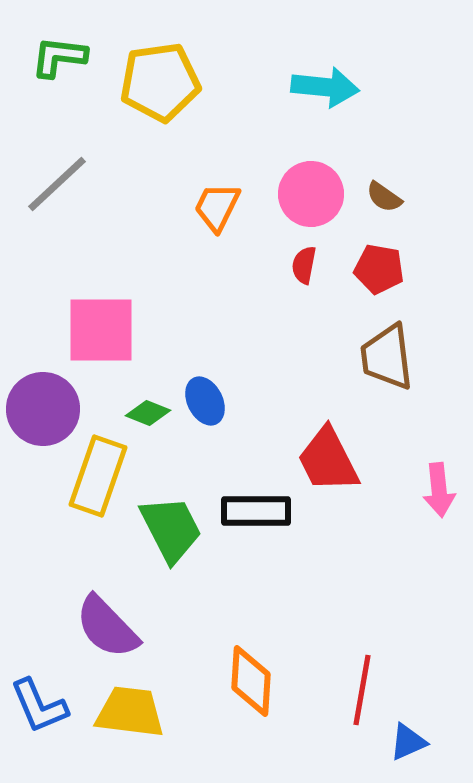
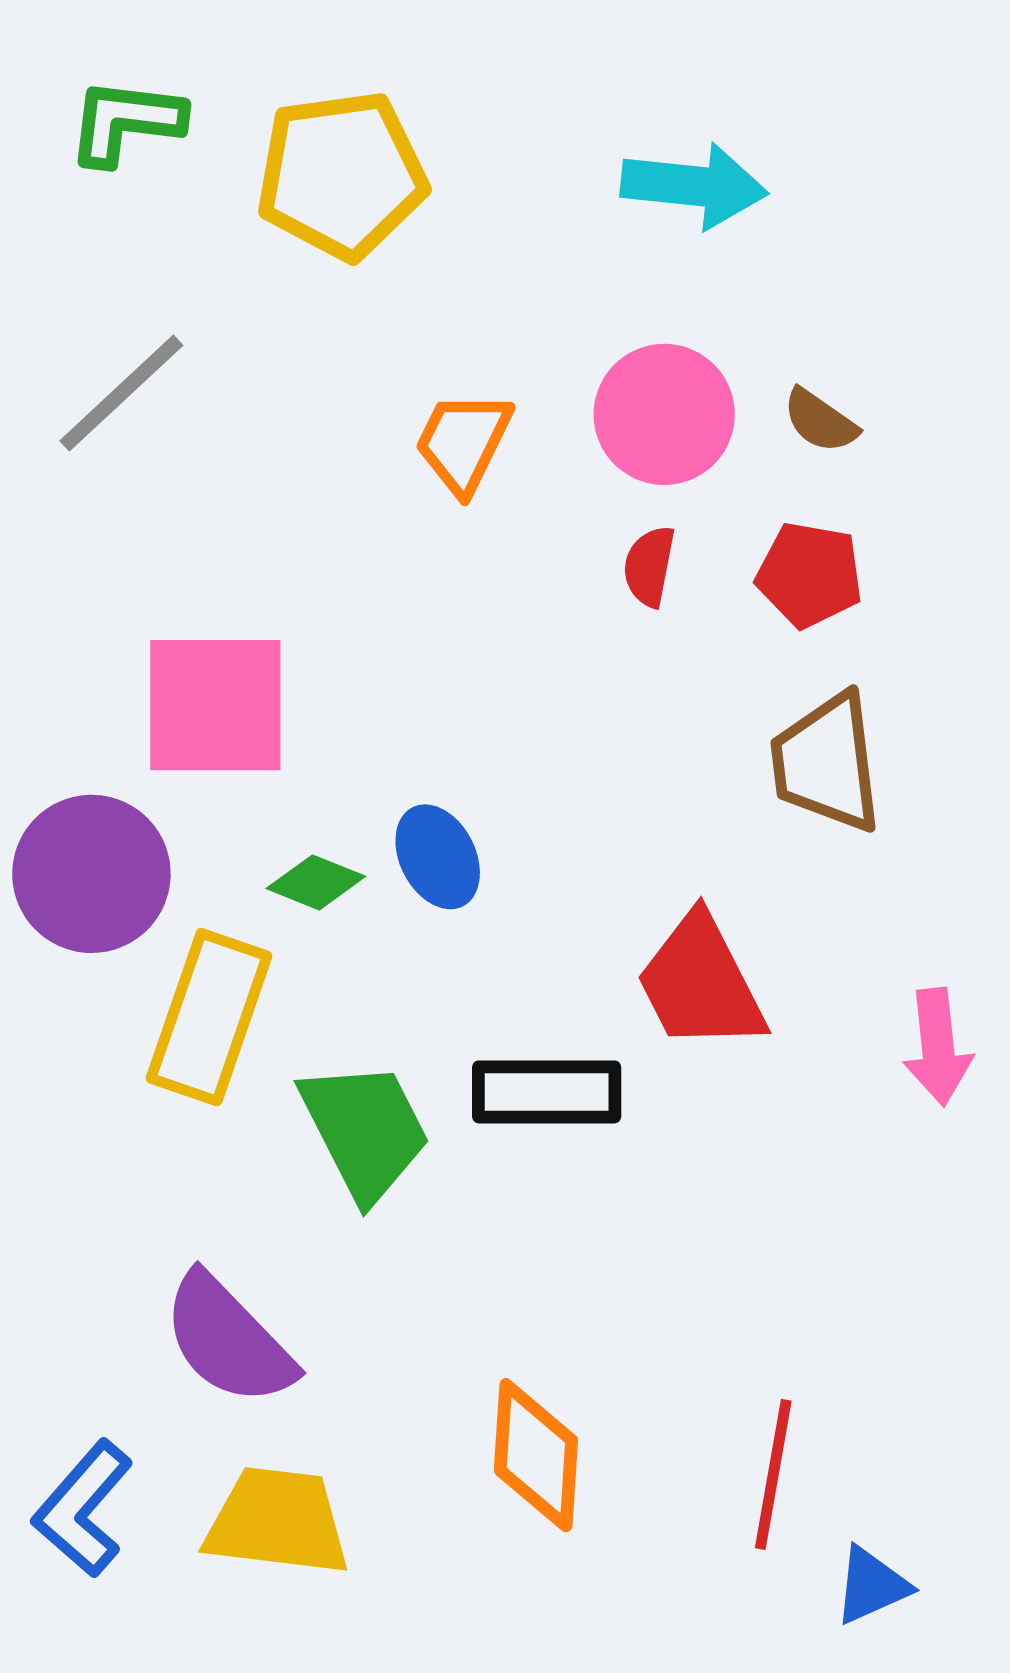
blue L-shape: (39, 706) -> (83, 1509), turned 64

